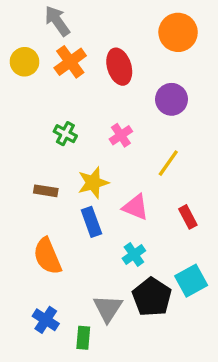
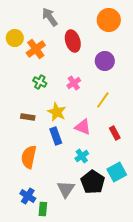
gray arrow: (57, 21) -> (50, 17), moved
orange cross: (70, 62) -> (36, 49), moved
yellow star: (93, 183) -> (57, 112), turned -30
orange semicircle: (47, 256) -> (29, 157), turned 35
green rectangle: (83, 338) -> (43, 209), moved

